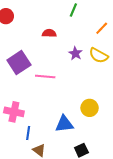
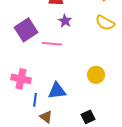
purple star: (75, 53) -> (65, 21), moved
blue triangle: (64, 124) -> (57, 91), moved

